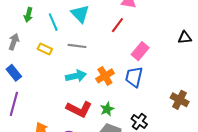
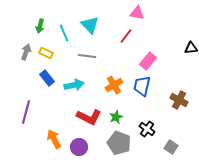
yellow rectangle: (45, 49) -> (46, 53), moved
blue rectangle: (14, 73) -> (47, 78), moved
cyan arrow: (76, 76) -> (74, 85), moved
brown cross: (180, 100) -> (179, 100), moved

